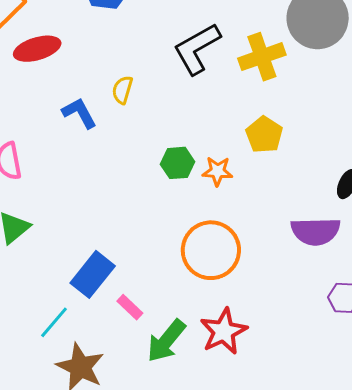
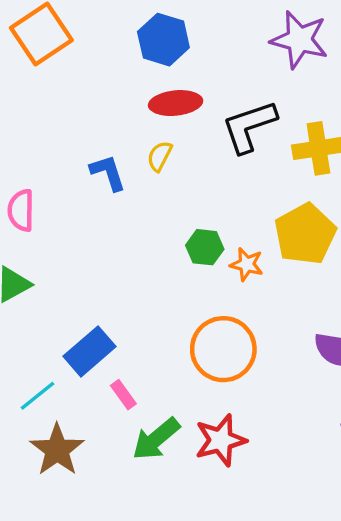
red ellipse: (37, 49) -> (176, 103), moved
yellow pentagon: (264, 135) -> (305, 234), size x1.5

